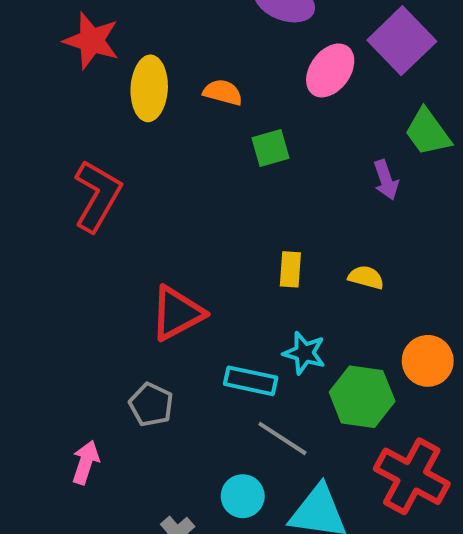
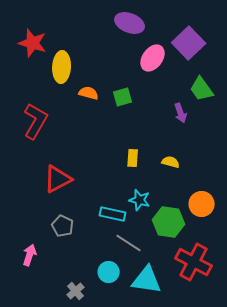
orange semicircle: (223, 92) -> (89, 93), moved
red triangle: (177, 313) -> (58, 179), moved

